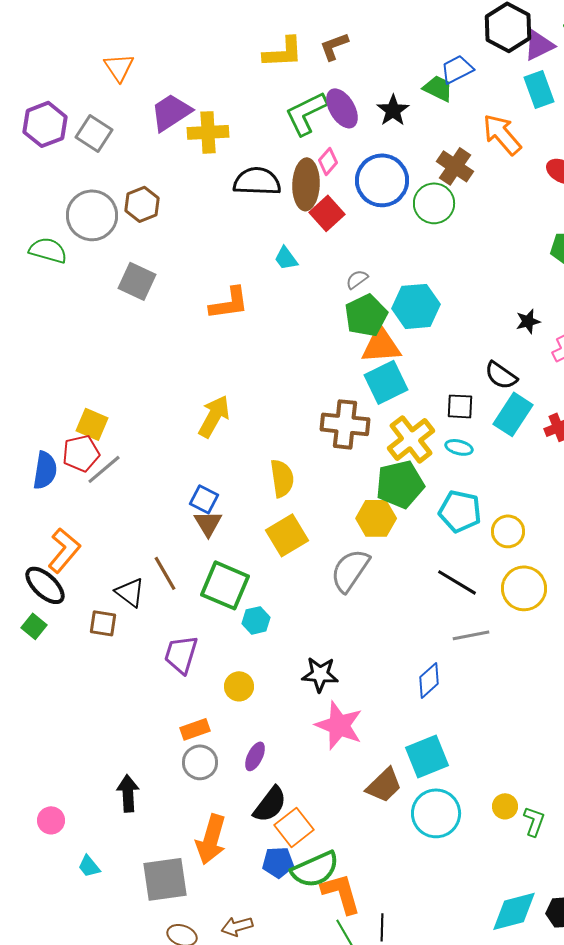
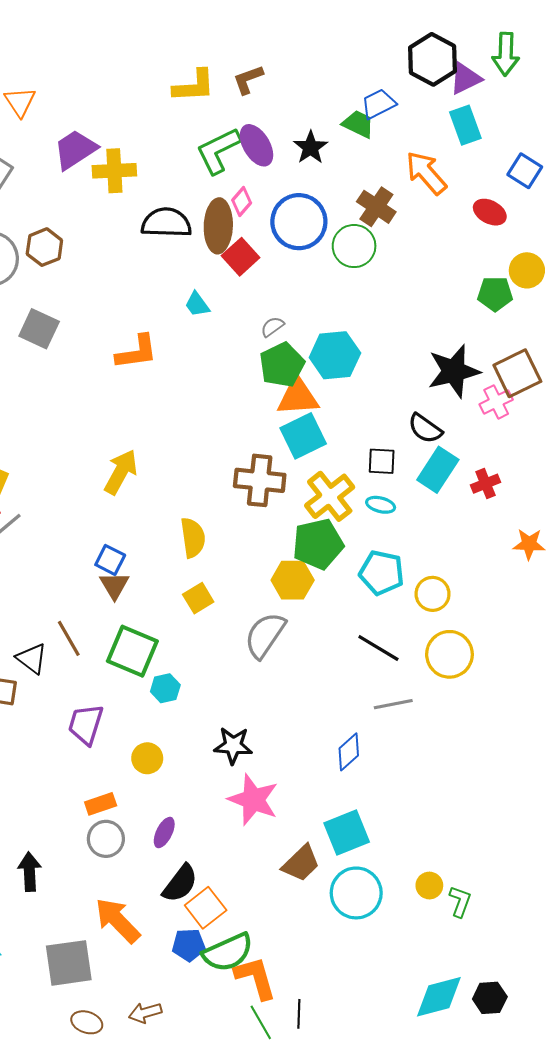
black star: (528, 321) -> (454, 371), size x2.0
yellow square: (287, 535) -> (198, 598), size x0.7
orange arrow: (211, 839) -> (118, 921), turned 120

